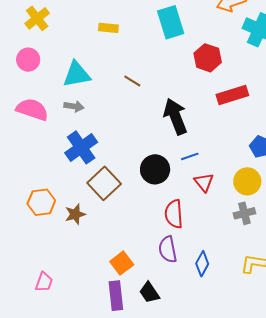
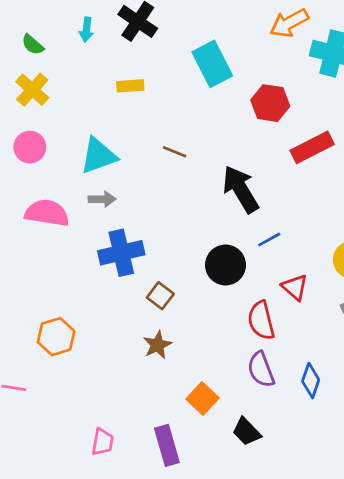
blue cross: (81, 147) -> (121, 253), turned 32
red triangle: (204, 182) -> (295, 287), moved
brown square: (104, 183) -> (160, 296), size x0.6
orange hexagon: (41, 202) -> (56, 337), moved
brown star: (75, 214) -> (157, 345), moved
purple rectangle: (116, 296) -> (167, 445), moved

